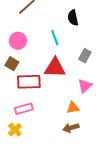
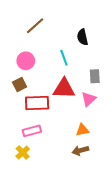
gray rectangle: (85, 56) -> (95, 76), turned -32
brown square: (12, 64) -> (20, 85), turned 32
pink triangle: (85, 86) -> (89, 99), moved

